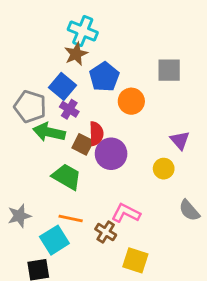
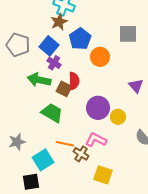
gray pentagon: (30, 107) -> (18, 45), moved
purple circle: (111, 154) -> (98, 108), moved
yellow circle: (164, 169) -> (118, 117), moved
orange line: (71, 219) -> (65, 144), moved

